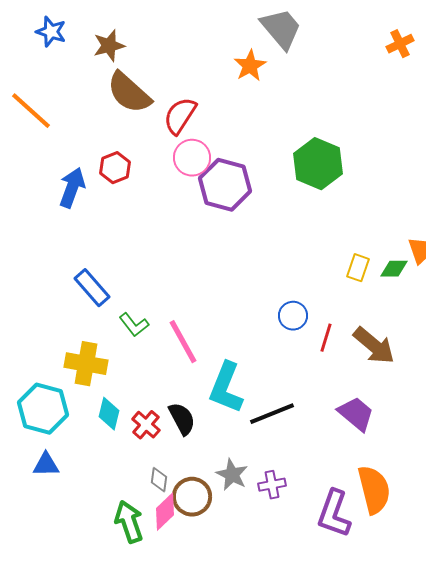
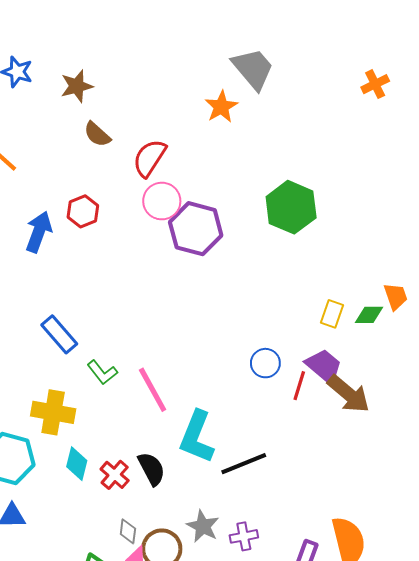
brown semicircle: (129, 93) -> (97, 134), size x0.6
purple trapezoid: (356, 414) -> (324, 366), moved

